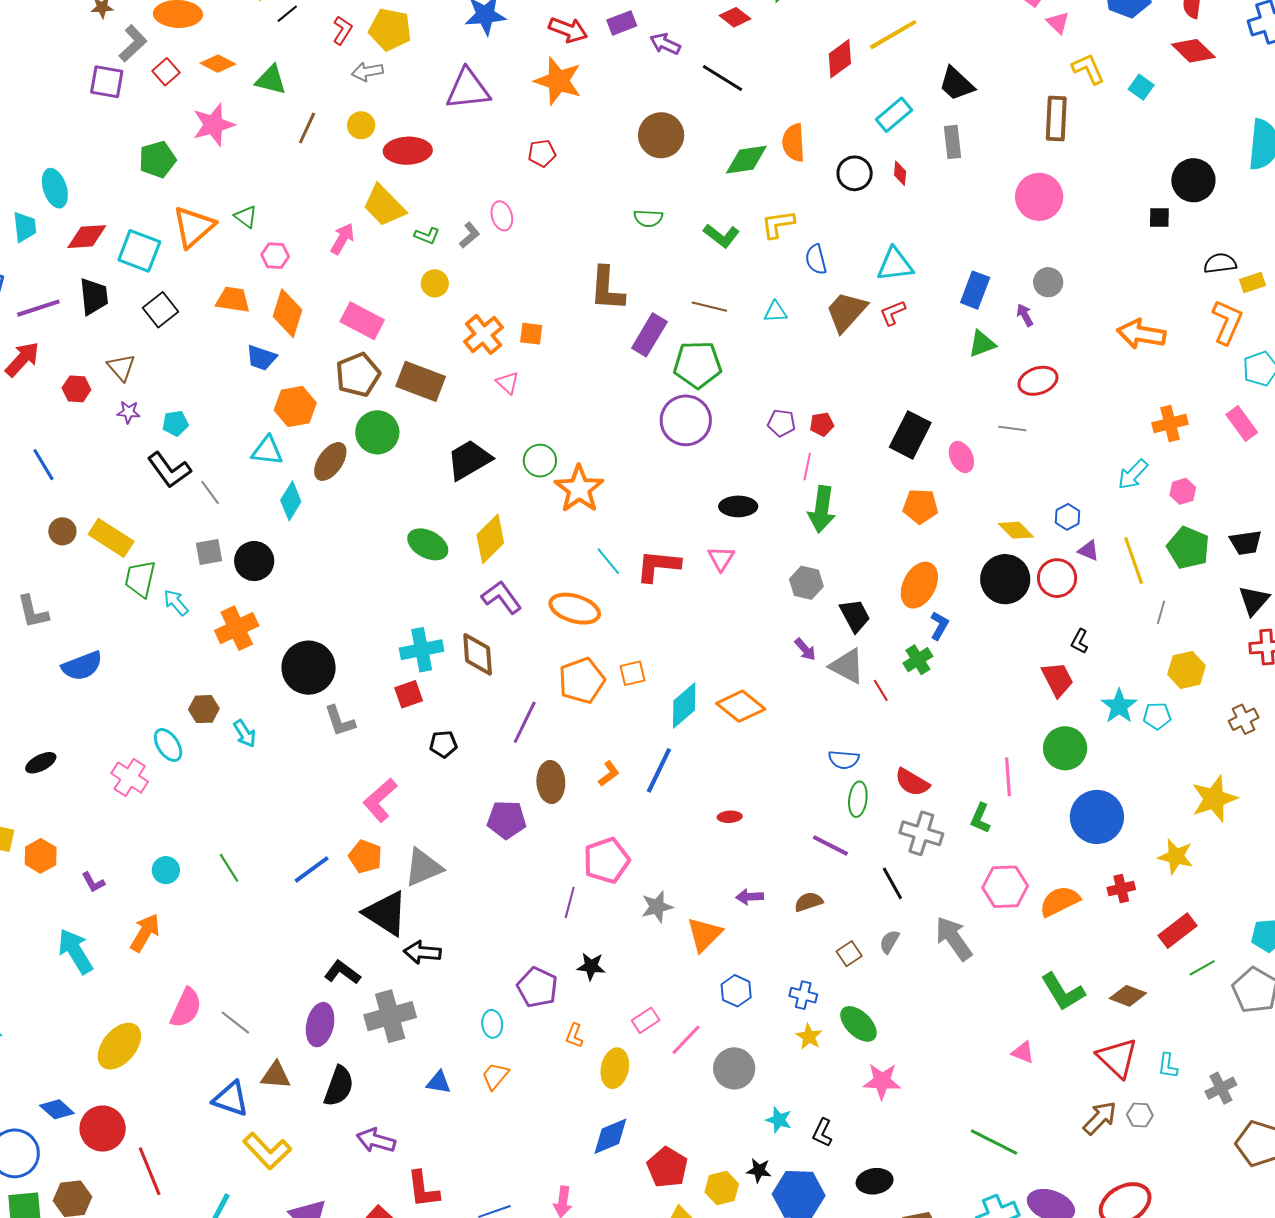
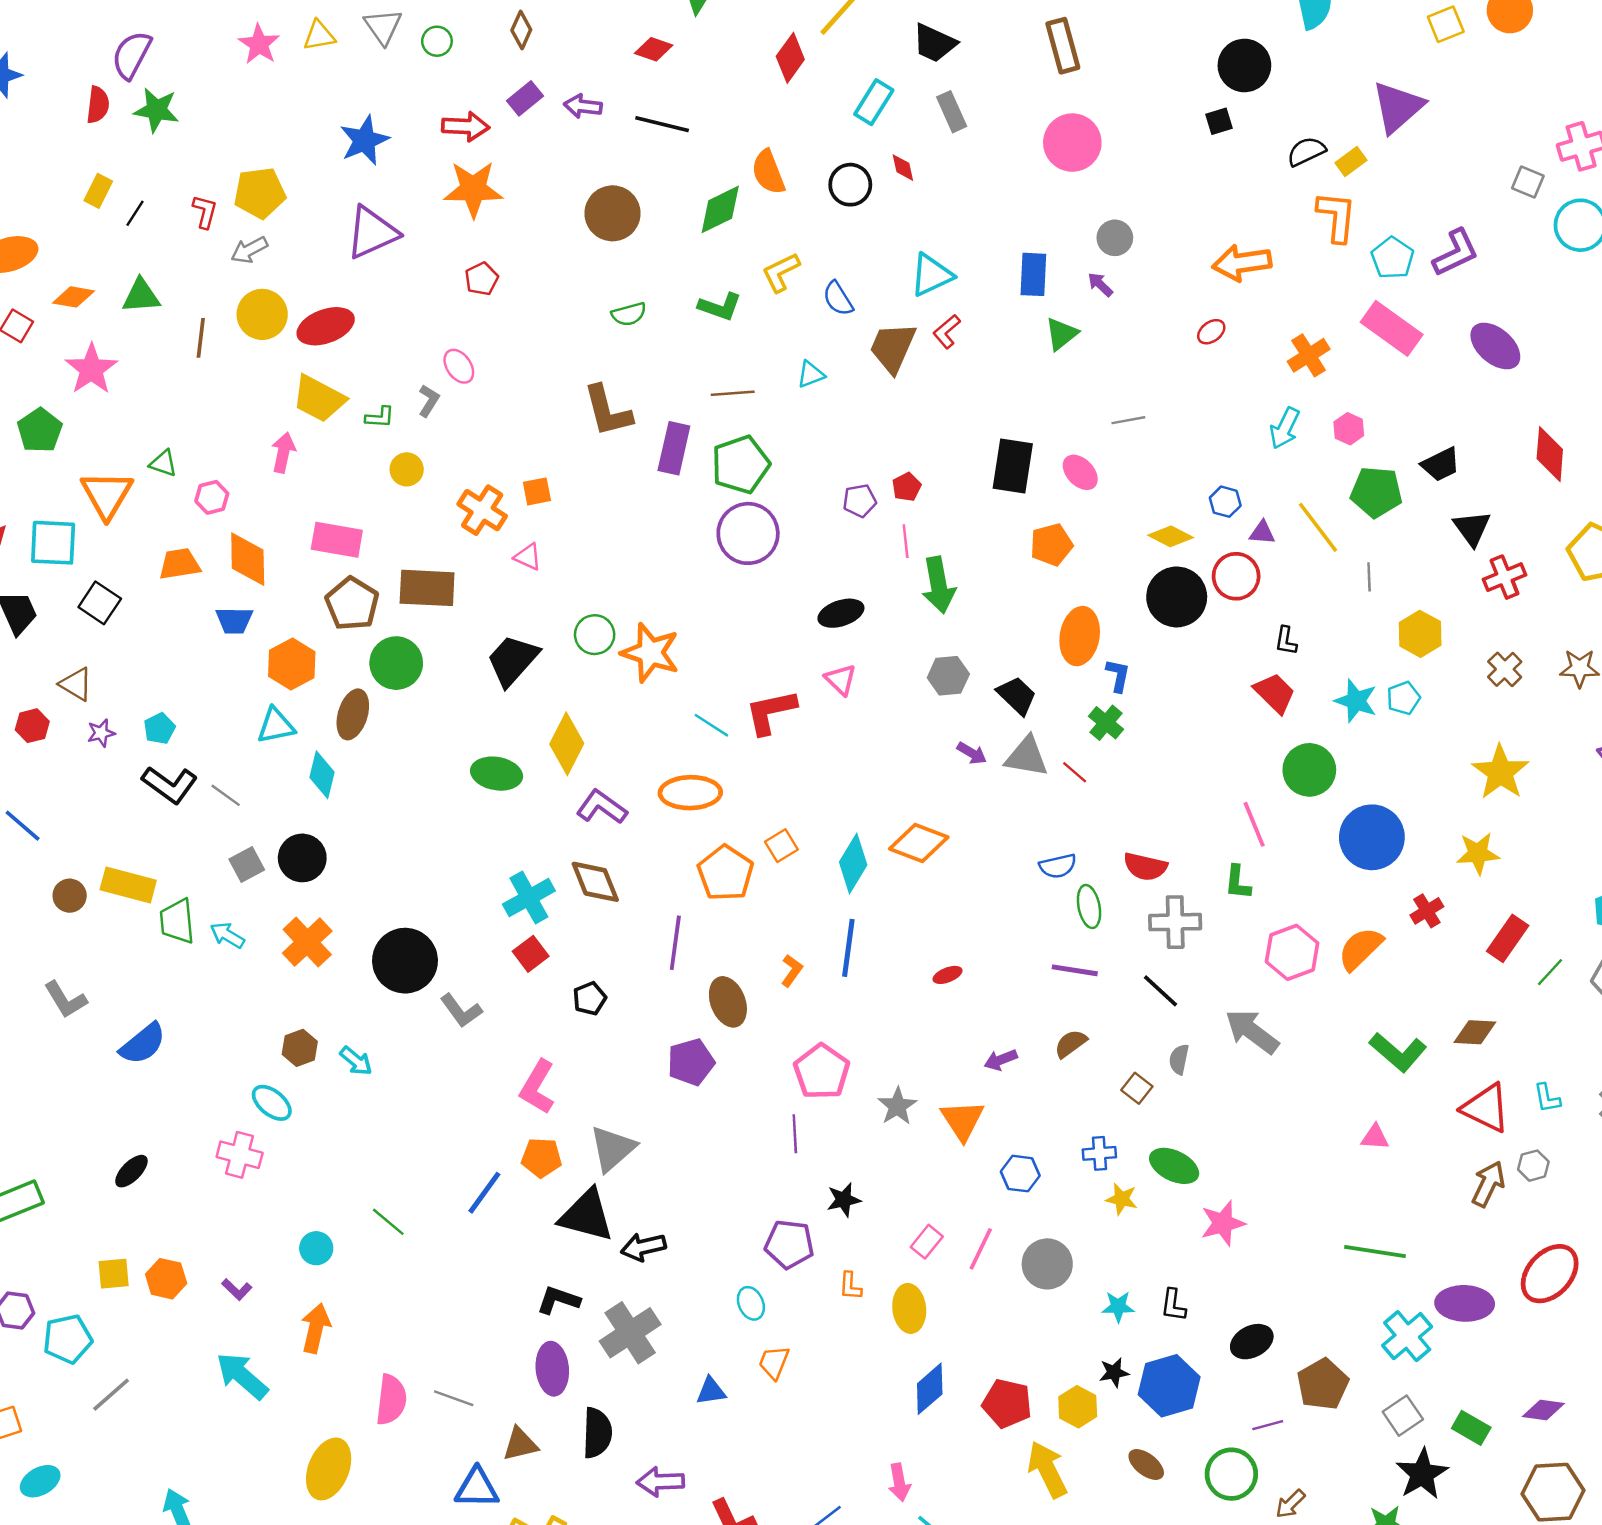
yellow circle: (361, 125) -> (262, 314), size x1.5
red ellipse: (1038, 381) -> (1211, 332), moved, size x0.6
pink rectangle: (1242, 424) -> (1392, 328), size x1.4

